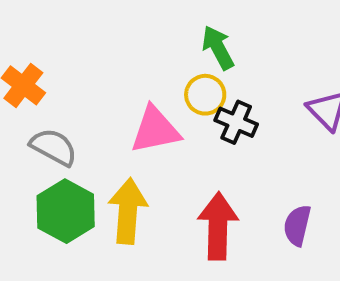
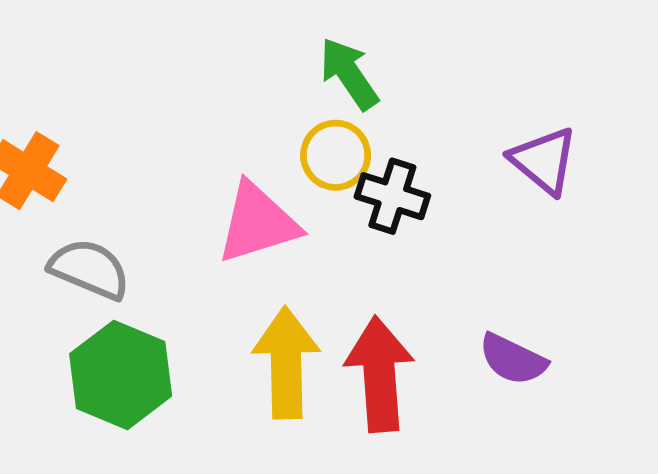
yellow arrow: (128, 211) -> (286, 363), moved
purple semicircle: (297, 225) -> (513, 359), turned -72

